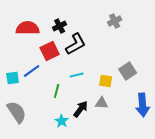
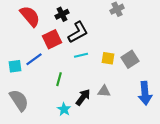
red semicircle: (28, 28) -> (30, 16), turned 50
cyan line: (77, 75) -> (81, 55), moved
yellow square: (106, 81) -> (108, 58), moved

